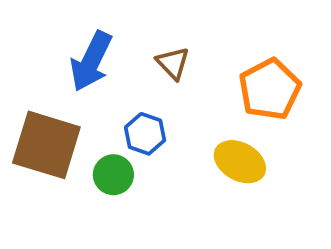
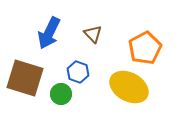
yellow ellipse: (240, 162) -> (129, 87), size x1.4

